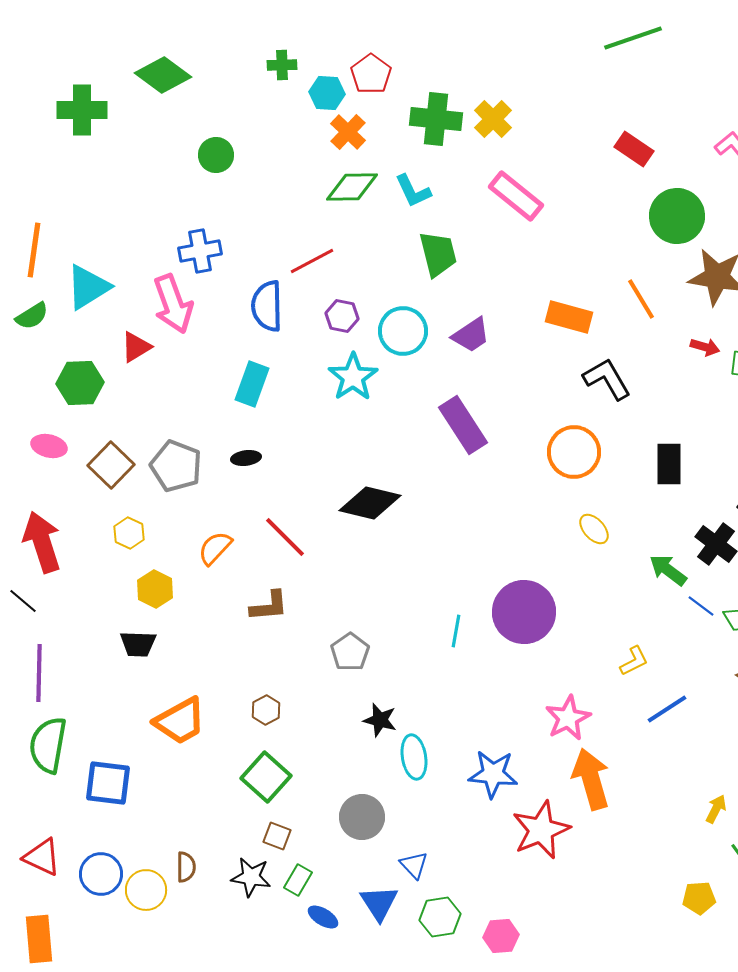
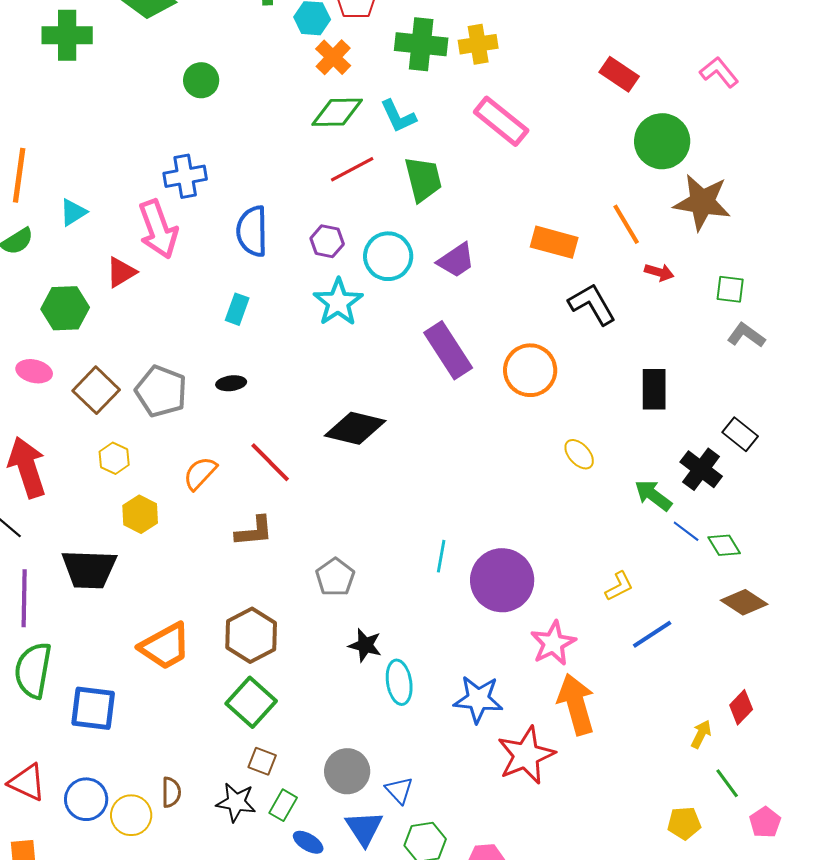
yellow cross: (493, 119) -> (478, 44), turned 36
red line: (312, 261) -> (352, 169), moved
cyan triangle: (88, 287) -> (73, 212), size x0.6
red arrow: (705, 347) -> (659, 272), moved
cyan rectangle: (252, 384) -> (237, 309), size x0.7
orange circle: (574, 452) -> (530, 370), moved
purple circle: (524, 612) -> (502, 580), moved
black trapezoid: (138, 644) -> (89, 569), moved, size x1.5
brown hexagon: (266, 710) -> (251, 635), size x1.8
gray circle: (362, 817) -> (347, 771), moved

